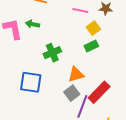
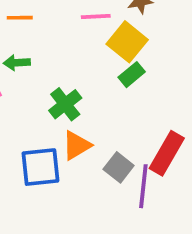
yellow square: (93, 28) -> (127, 42), size x1.5
orange triangle: (76, 74) -> (76, 145), moved

